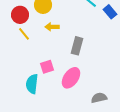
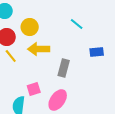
blue rectangle: (110, 12) -> (97, 52), moved, turned -56
yellow arrow: (52, 27) -> (39, 49), size x1.5

